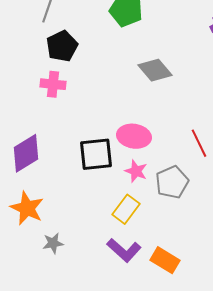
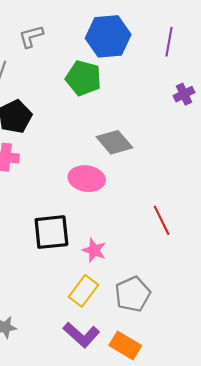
pink ellipse: (134, 136) -> (87, 179), moved
gray pentagon: (172, 182) -> (133, 294), moved

